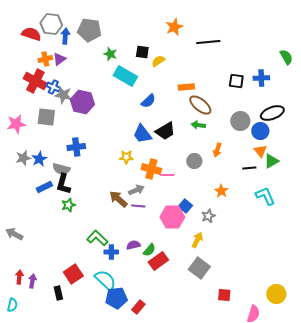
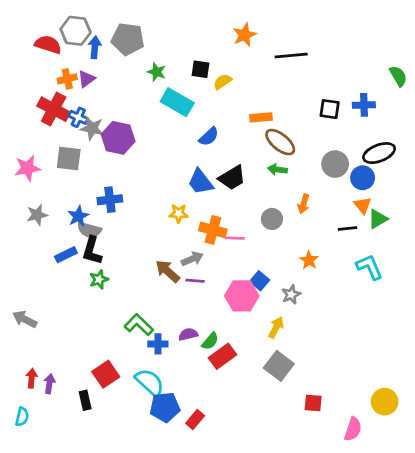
blue star: (39, 159) -> (78, 216), moved

